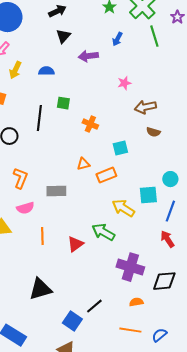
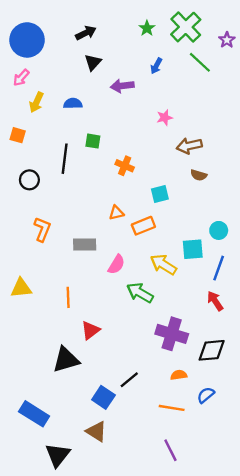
green line: (154, 36) -> (200, 62), turned -30
pink semicircle: (25, 208) -> (116, 265), moved, turned -42
red triangle: (75, 244) -> (91, 330), moved
blue semicircle: (159, 335) -> (206, 395), moved

